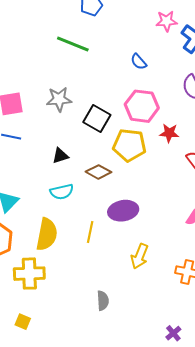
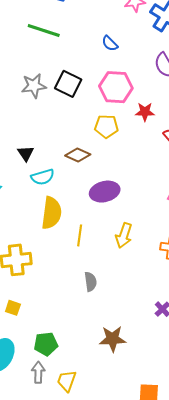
black square: (97, 118) -> (68, 84), moved
yellow pentagon: (129, 145) -> (106, 126), size x0.7
black triangle: (60, 156) -> (26, 153), moved, turned -42
yellow line: (90, 232) -> (80, 235), moved
yellow semicircle: (47, 234) -> (52, 213), moved

